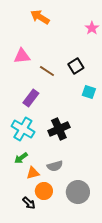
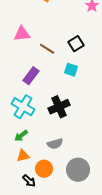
cyan square: (89, 92) -> (71, 70), moved
orange triangle: (33, 173) -> (23, 156), moved

